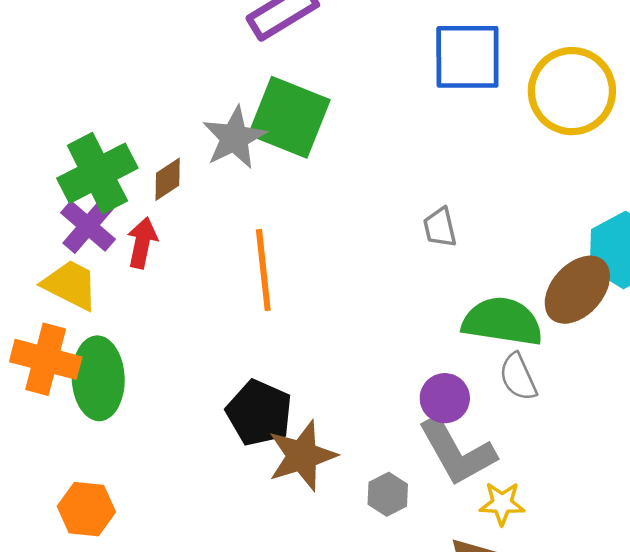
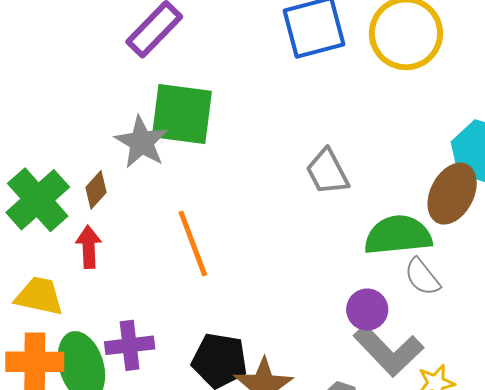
purple cross: (88, 226) -> (130, 345), moved, turned -33
gray trapezoid: (440, 227) -> (327, 172), size x1.4

